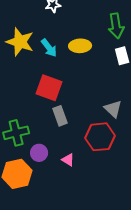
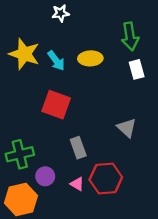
gray rectangle: (60, 116) -> (78, 148), moved
red hexagon: (100, 137) -> (106, 178), moved

